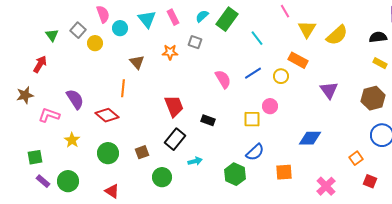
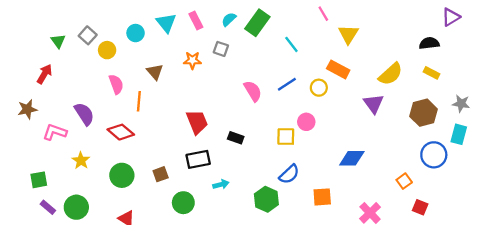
pink semicircle: (103, 14) -> (116, 84), moved
yellow semicircle: (337, 35) -> (391, 74), moved
black rectangle: (175, 139) -> (198, 159), turned 40

